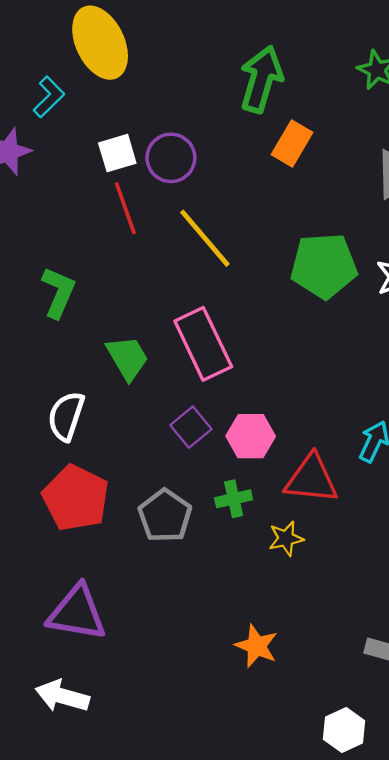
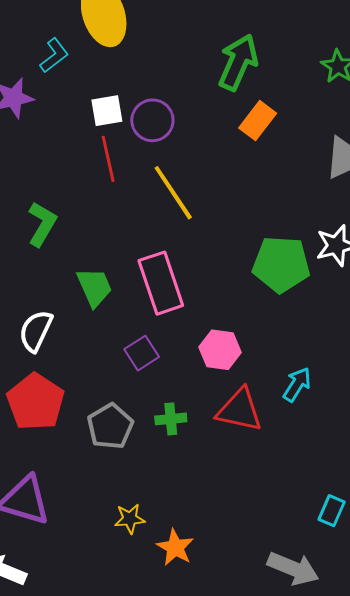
green pentagon: (324, 266) -> (281, 264), moved
pink hexagon: (251, 436) -> (220, 350), moved
yellow star: (286, 539) -> (130, 519), moved

